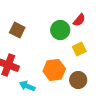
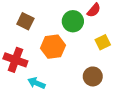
yellow square: (79, 49) -> (103, 42), moved
orange hexagon: (54, 70) -> (53, 47), moved

